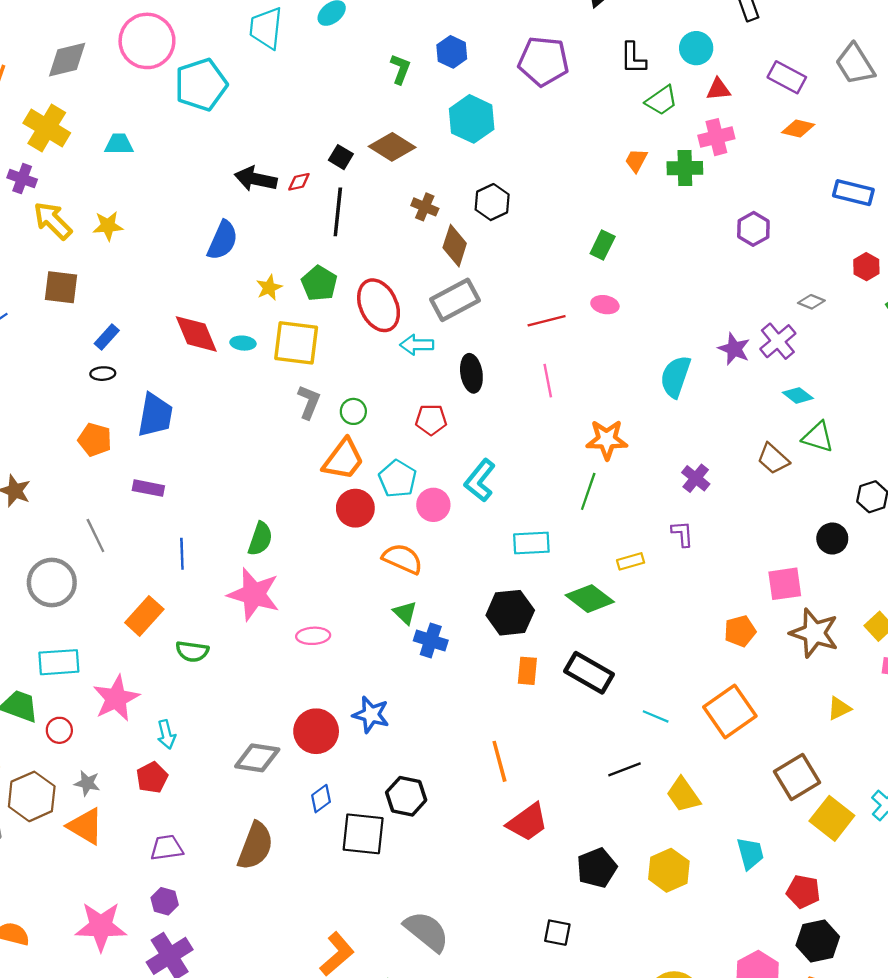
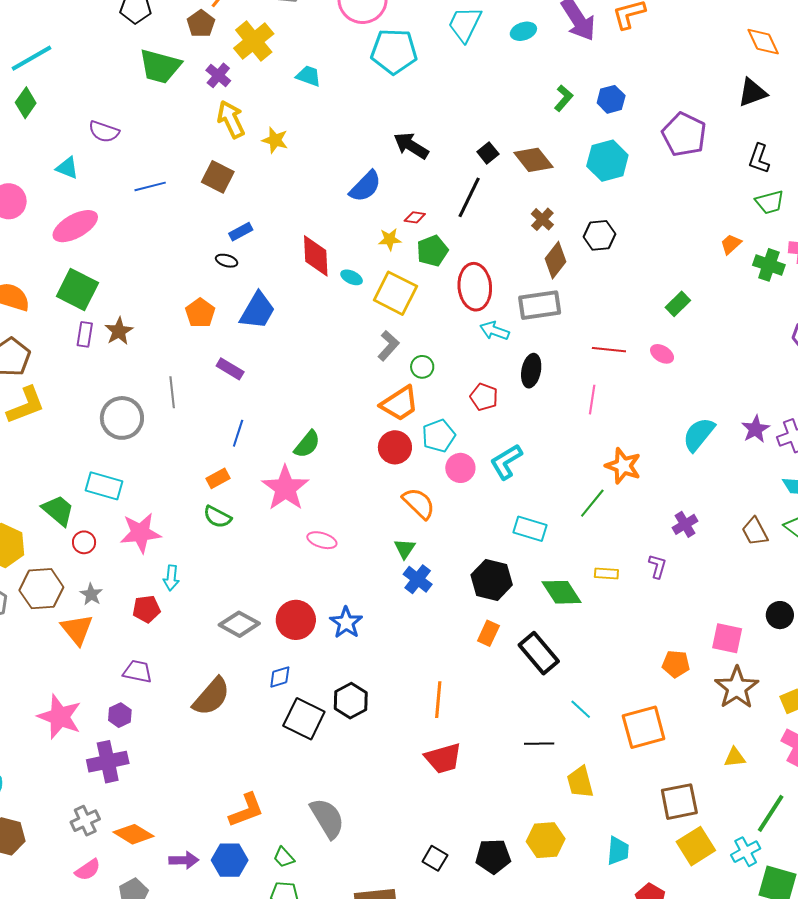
red diamond: (299, 182) -> (415, 217), moved
orange rectangle: (144, 616) -> (218, 478), moved, size x0.7
black pentagon: (597, 868) -> (493, 856), moved

